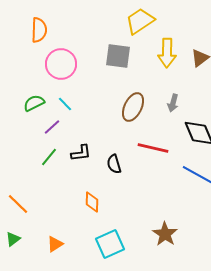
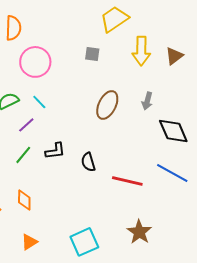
gray square: (118, 56) -> (92, 54), size x0.6
red line: (153, 148) -> (127, 181), moved
orange diamond: (92, 202) -> (24, 200), moved

